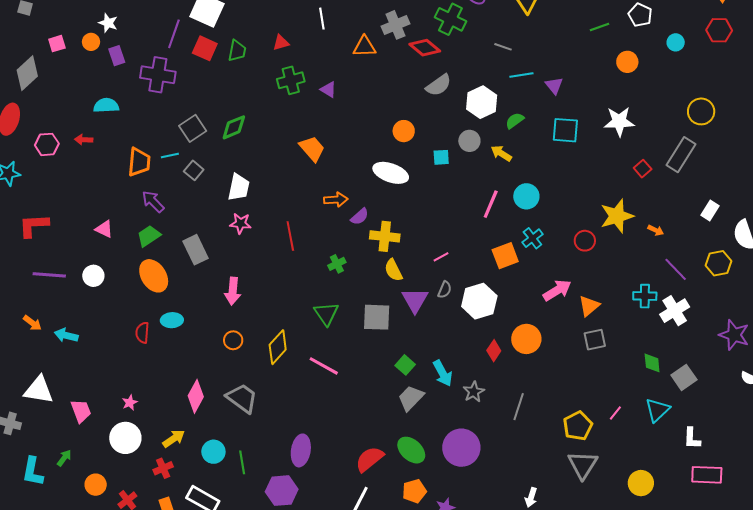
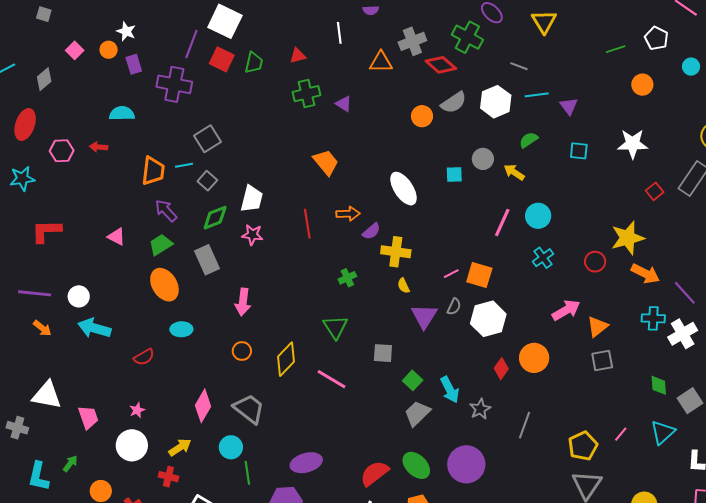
pink square: (57, 44) -> (75, 50), turned -30
gray diamond: (27, 73) -> (44, 79), size x0.7
white hexagon: (482, 102) -> (496, 102), moved
green diamond: (234, 127) -> (215, 218), moved
cyan square: (565, 130) -> (579, 151), size x0.7
orange circle: (404, 131) -> (422, 116), moved
white ellipse: (391, 173) -> (404, 189), turned 36
orange arrow: (656, 230) -> (645, 274), moved, size x1.8
red line: (290, 236) -> (307, 224), moved
orange square: (505, 256) -> (479, 275), moved, turned 36
yellow semicircle: (393, 270) -> (404, 286), size x0.7
purple line: (49, 275) -> (35, 293), moved
white circle: (93, 276) -> (79, 296), moved
gray square: (377, 317) -> (383, 353), moved, size x0.7
red semicircle: (142, 333) -> (144, 357), moved, turned -125
cyan arrow: (66, 335) -> (94, 328), moved, size x1.4
purple ellipse: (301, 450) -> (306, 463), turned 64
cyan circle: (213, 452) -> (231, 447), moved
red cross: (163, 468) -> (168, 477), turned 36

